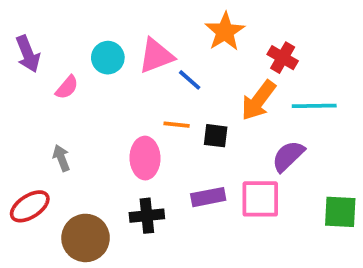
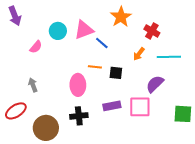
purple arrow: (28, 54) -> (15, 16), moved
orange arrow: (258, 100) -> (139, 54), size x0.6

